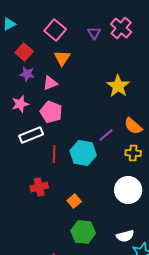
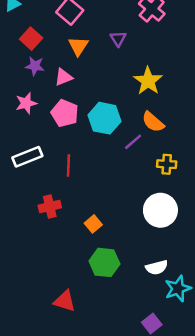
purple triangle: (94, 33) -> (118, 39), moved
orange semicircle: (133, 126) -> (153, 122), moved
white rectangle: (31, 135) -> (27, 157), moved
cyan hexagon: (83, 153) -> (104, 118), moved

